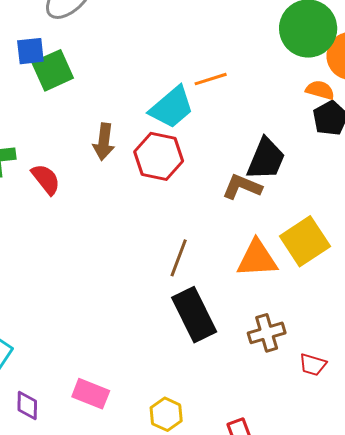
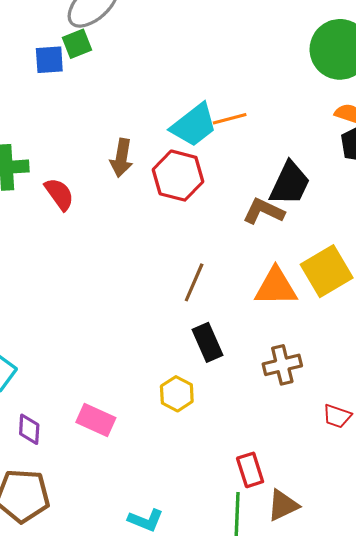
green square: (53, 70) -> (77, 44), moved, size x0.7
orange line: (211, 79) -> (230, 119), moved
black rectangle: (194, 315) -> (208, 342), size x0.7
red trapezoid: (313, 365) -> (337, 416), moved
yellow hexagon: (166, 414) -> (177, 394), moved

